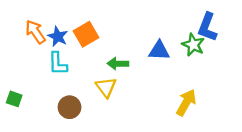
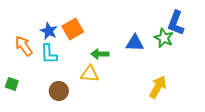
orange arrow: (35, 32) -> (24, 46), moved
yellow triangle: (106, 87) -> (90, 74), turned -48

